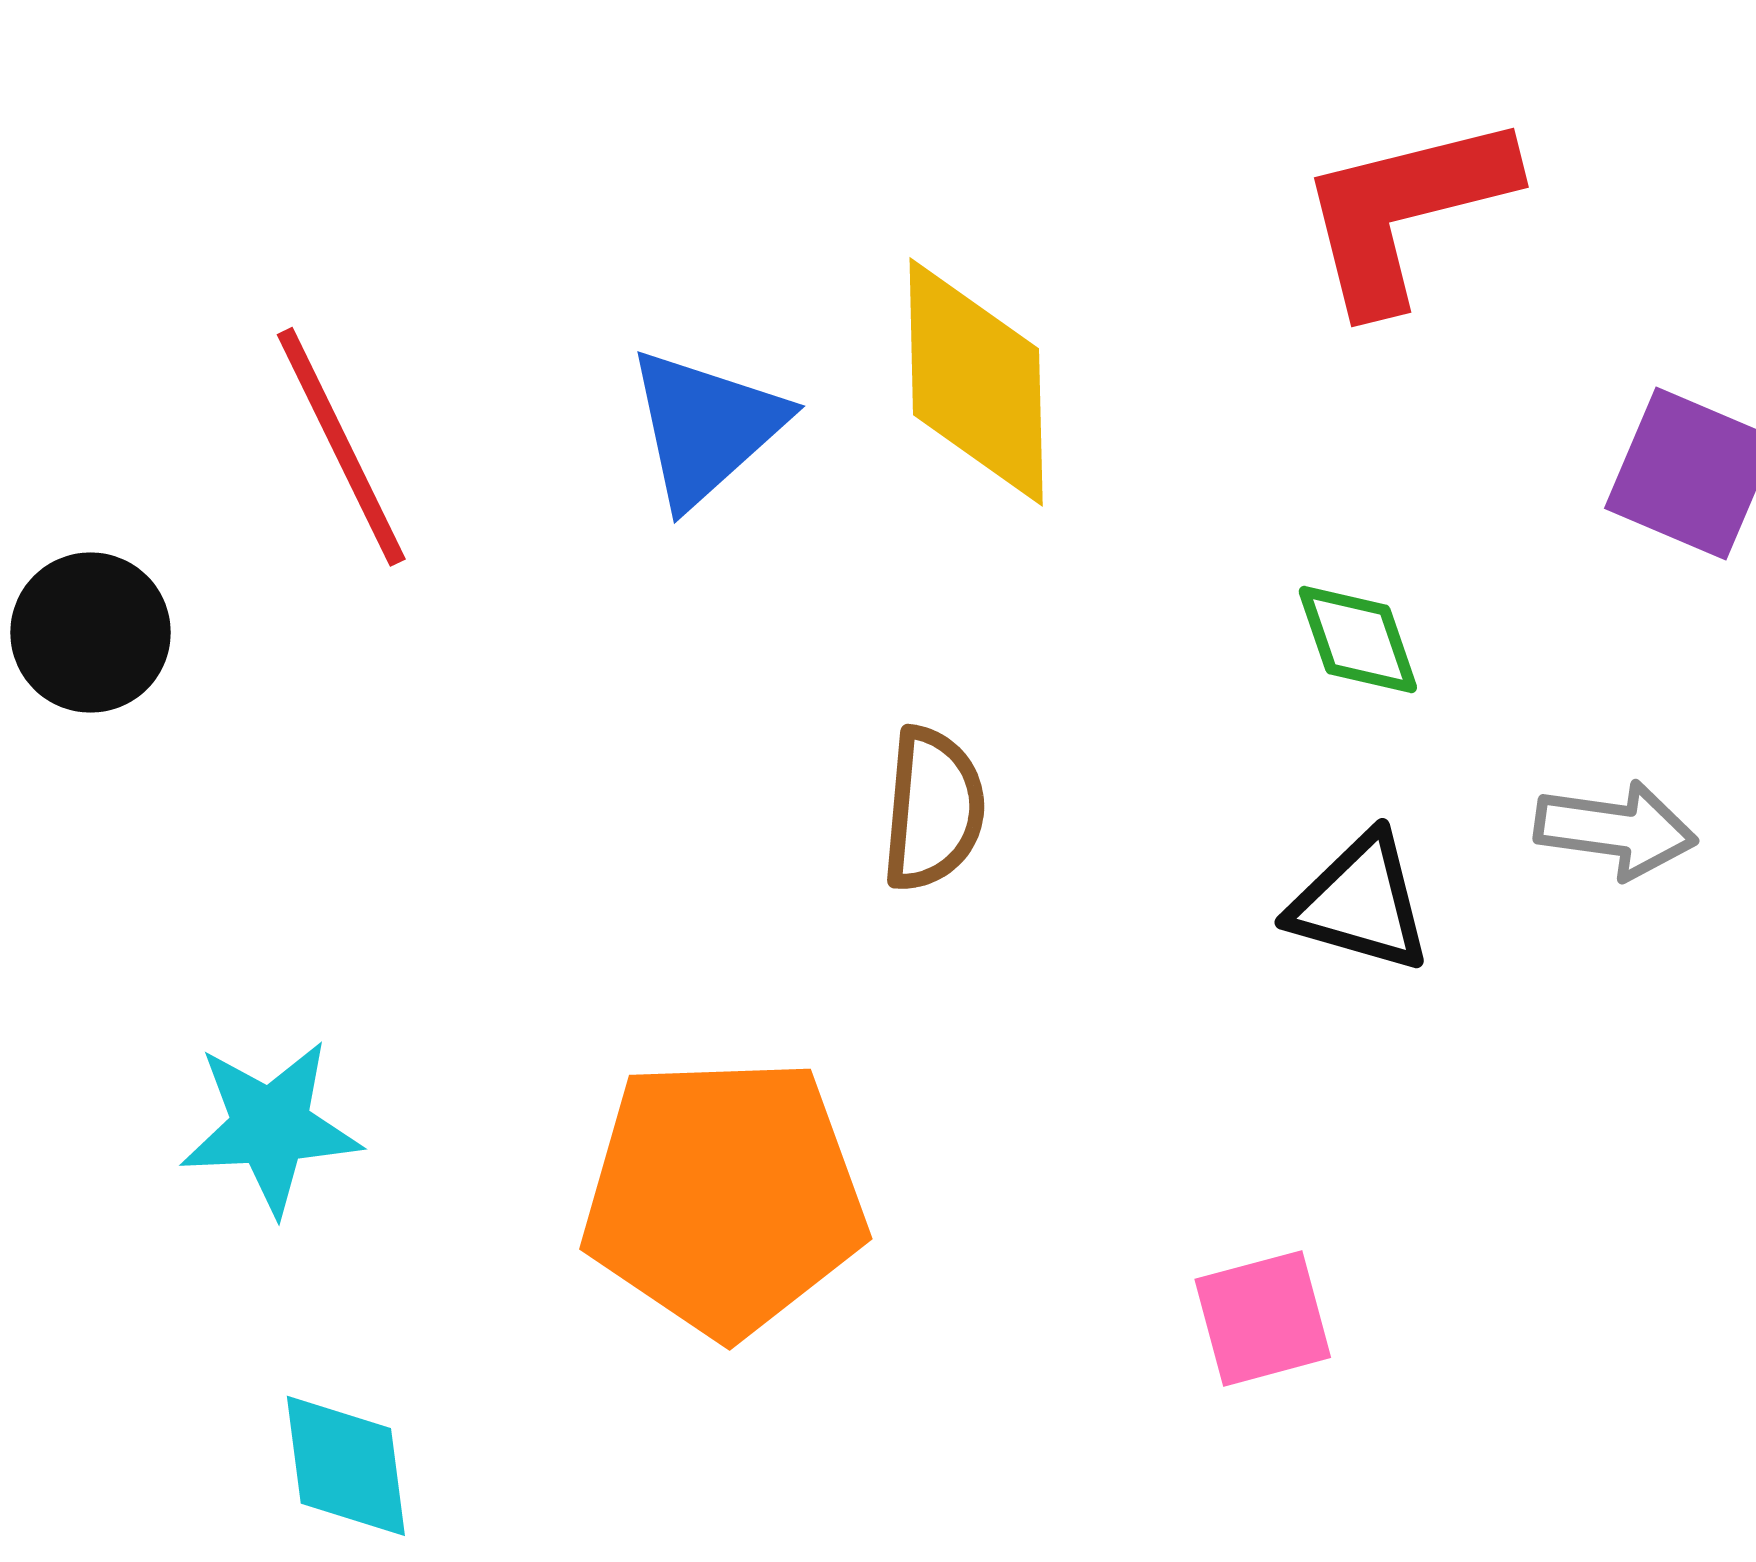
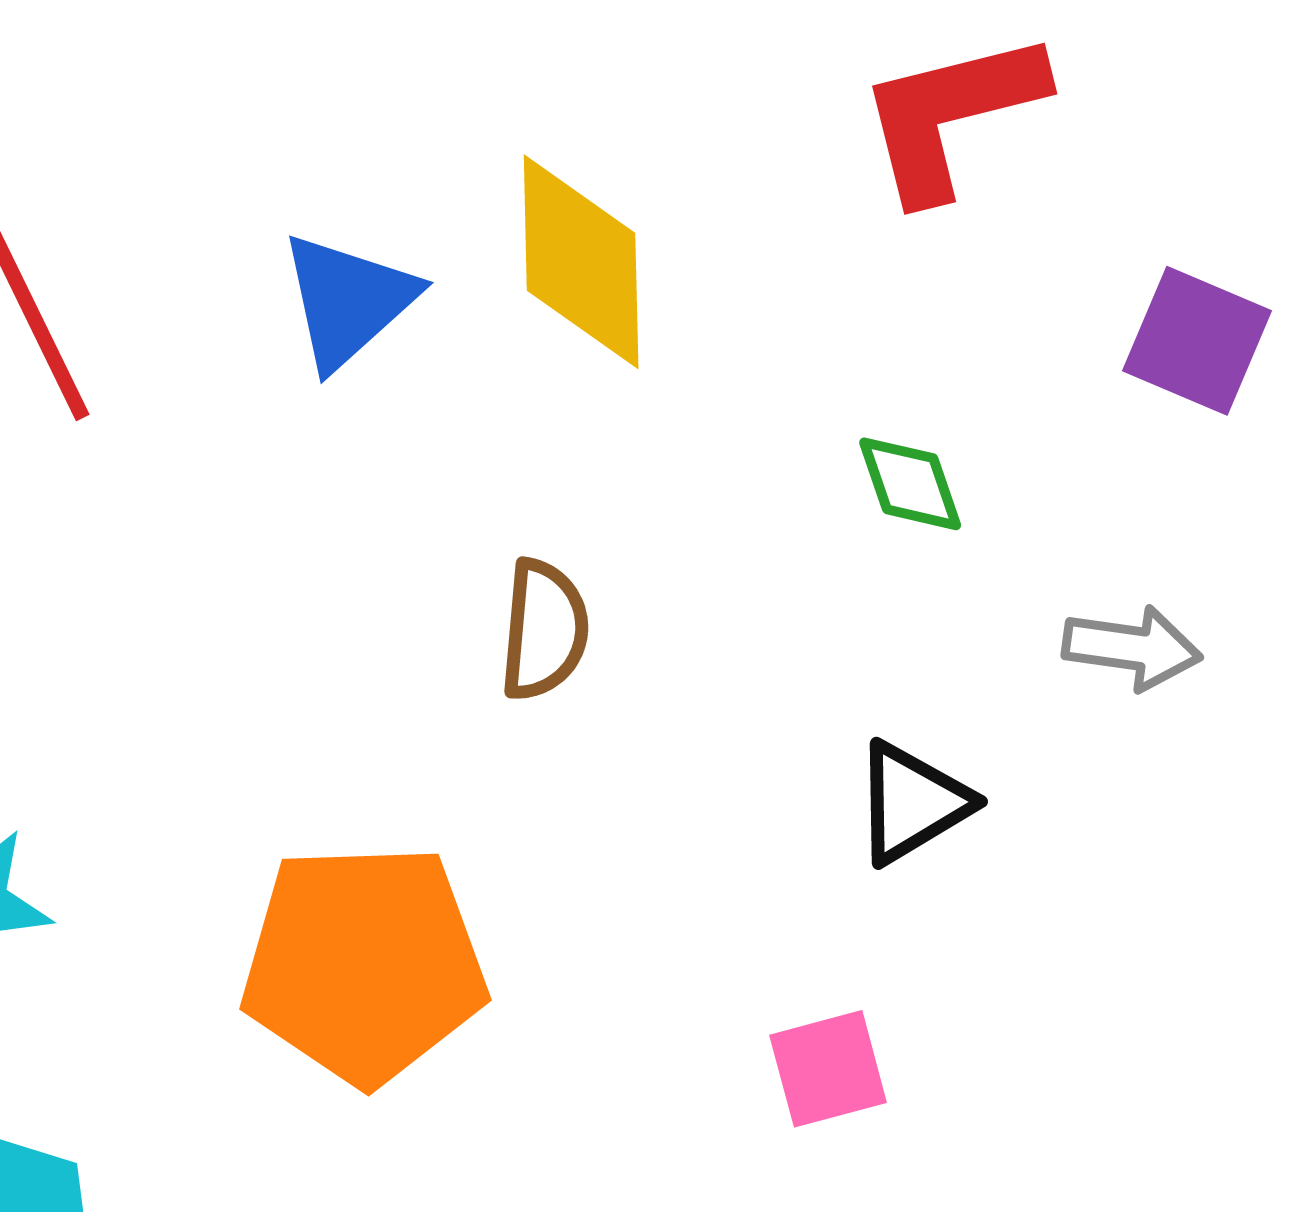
black triangle: (1360, 903) -> (912, 803), moved, turned -47

